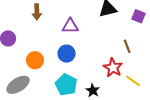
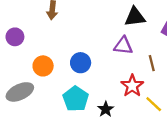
purple triangle: (70, 26) -> (123, 46), moved

